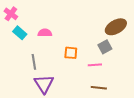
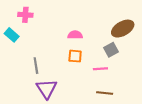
pink cross: (11, 14) -> (25, 15), moved, turned -32
cyan rectangle: (20, 33) -> (12, 35), moved
pink semicircle: (45, 33) -> (75, 35), moved

